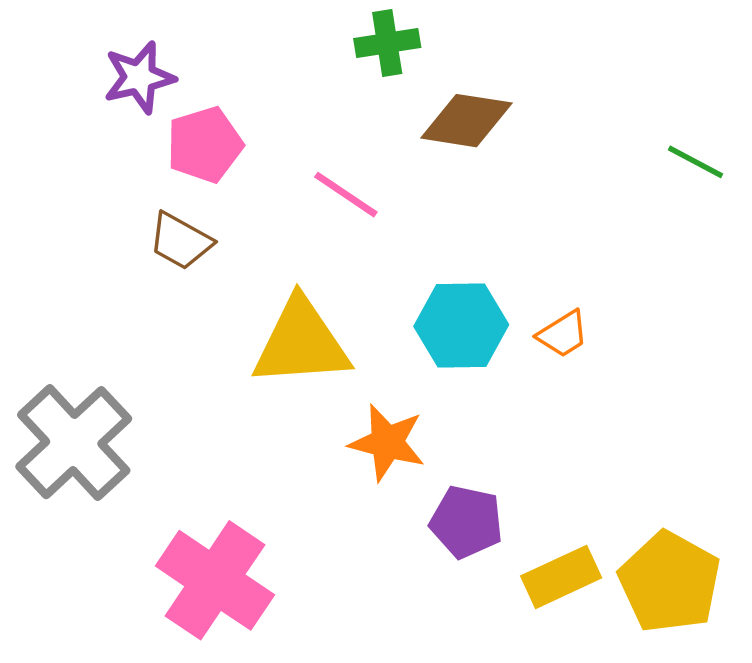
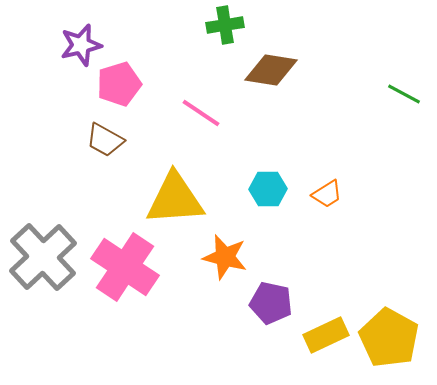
cyan hexagon: (461, 325) -> (268, 189), size x0.7
pink cross: (215, 580) -> (125, 267), moved

